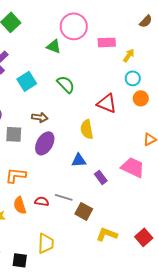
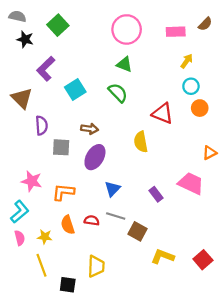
pink rectangle: (107, 42) -> (176, 32), moved
green triangle: (54, 46) -> (124, 64), moved
blue triangle: (79, 160) -> (112, 189), moved, turned -42

